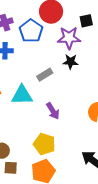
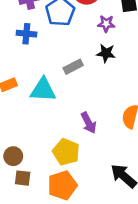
purple star: (69, 38) -> (106, 24), size x0.6
purple arrow: (53, 111) -> (89, 123), moved

